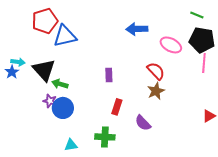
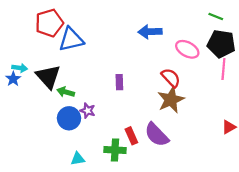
brown star: (156, 91) -> (171, 100), size x1.4
purple star: (50, 101) -> (88, 111), moved
red rectangle: (117, 107) -> (131, 136), moved, turned -42
purple semicircle: (143, 123) -> (157, 135), size x1.4

